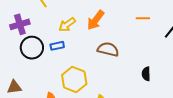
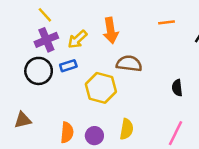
orange arrow: (96, 20) -> (111, 30), turned -40
purple cross: (20, 24) -> (46, 40), moved
yellow hexagon: (74, 79) -> (101, 88), moved

